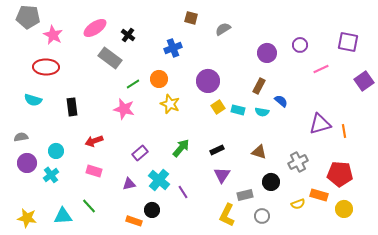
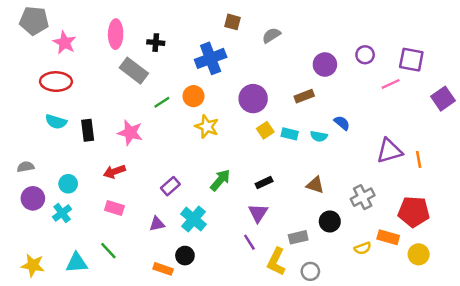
pink ellipse: (95, 28) -> (116, 34), turned -55
black cross: (128, 35) -> (156, 43), turned -32
purple square: (348, 42) -> (411, 60), moved
blue cross: (173, 48) -> (211, 58), size x1.4
brown rectangle: (259, 86) -> (304, 96), moved, turned 42
cyan semicircle: (33, 100) -> (56, 122), moved
pink star: (124, 109) -> (130, 133), moved
purple triangle: (222, 175) -> (258, 213), moved
purple line: (183, 192) -> (249, 242), moved
gray circle: (262, 216) -> (310, 271), moved

